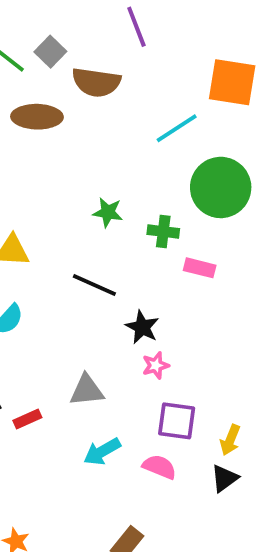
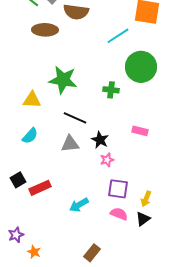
green star: (108, 212) -> (63, 80), moved, size x1.8
pink rectangle: (200, 268) -> (140, 131), moved
gray triangle: (87, 390) -> (70, 144), moved
red rectangle: (27, 419) -> (40, 188), size x1.5
pink semicircle: (159, 467) -> (119, 214), moved

